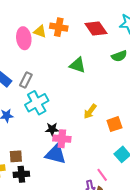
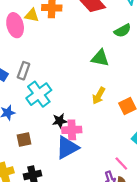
green triangle: (77, 65) -> (100, 58), moved
blue triangle: (56, 154) -> (67, 148), turned -35
brown square: (16, 156) -> (24, 139), moved

